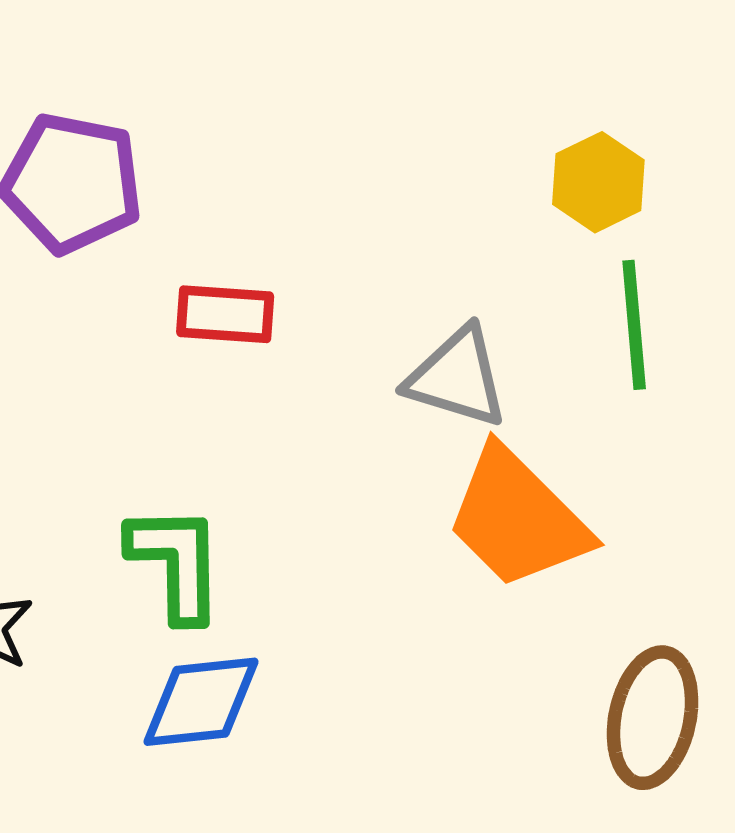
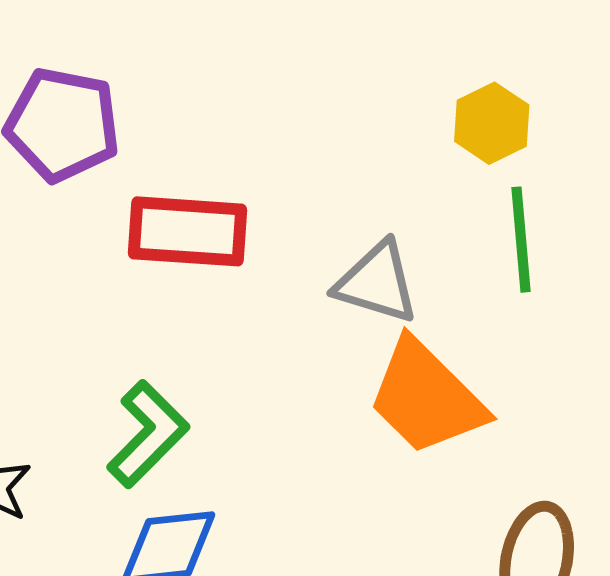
red rectangle: (225, 314) -> (188, 231), size x1.5
green L-shape: (176, 563) -> (148, 434), turned 46

